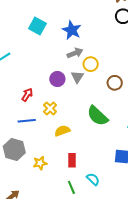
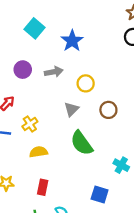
gray arrow: (75, 53) -> (54, 72), moved
gray triangle: (77, 77) -> (71, 109), moved
purple circle: (57, 79) -> (23, 70), moved

